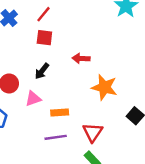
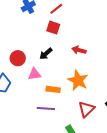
orange star: (104, 87) -> (78, 80), moved
red triangle: (93, 132) -> (86, 109), moved

